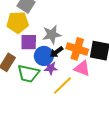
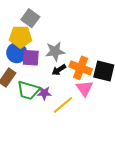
blue circle: (44, 56) -> (17, 53), moved
purple star: (51, 68) -> (44, 93), moved
pink triangle: (82, 68) -> (85, 88), turned 30

